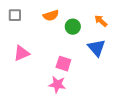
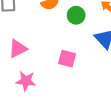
pink star: (57, 85) -> (26, 81), moved

